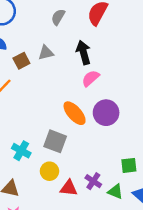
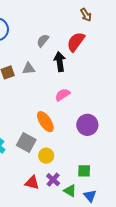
black arrow: (83, 52) -> (60, 62), moved
purple circle: (106, 113) -> (87, 125), moved
yellow circle: (49, 171) -> (46, 156), moved

